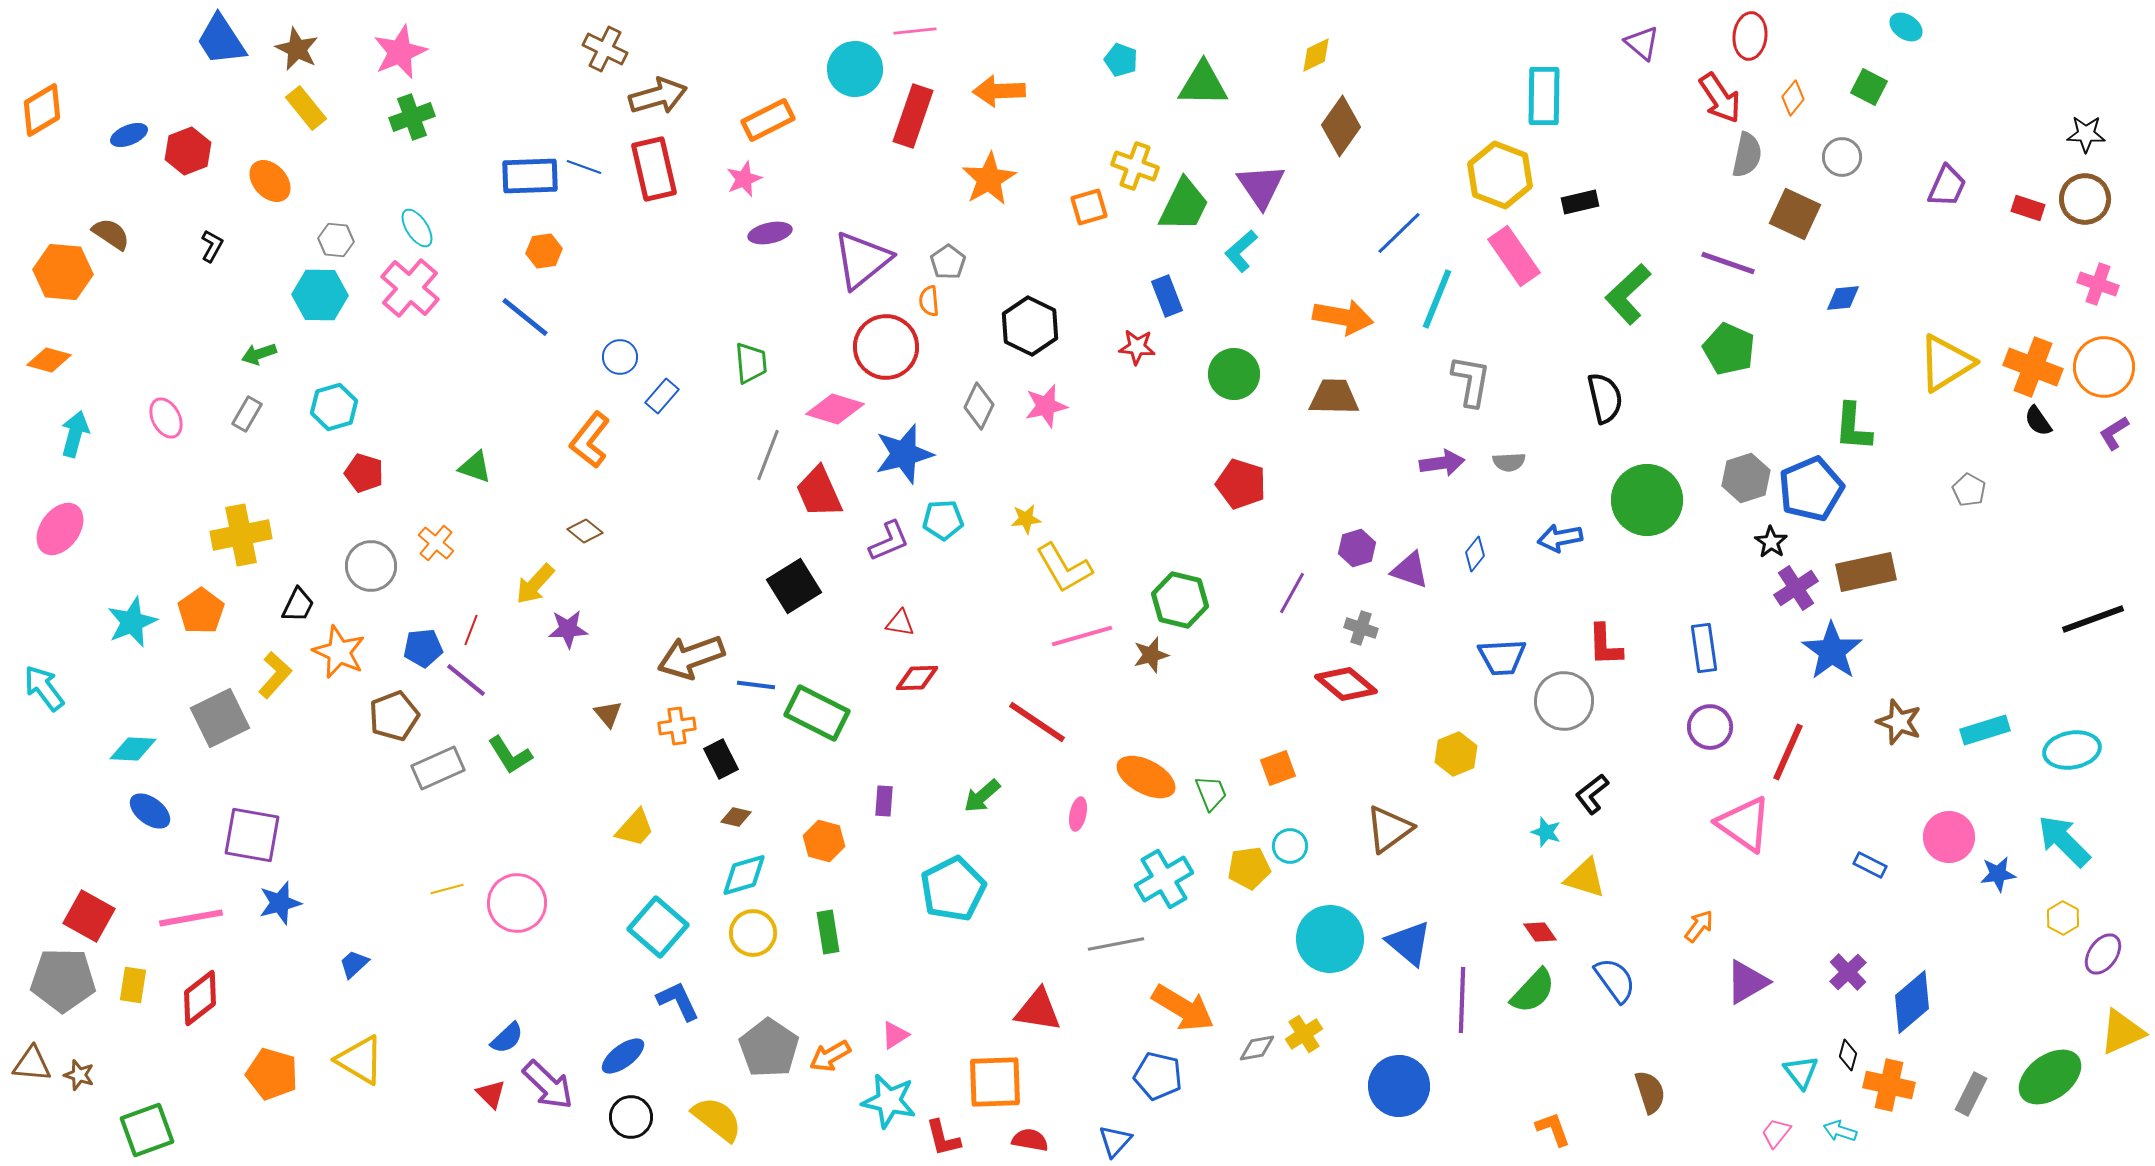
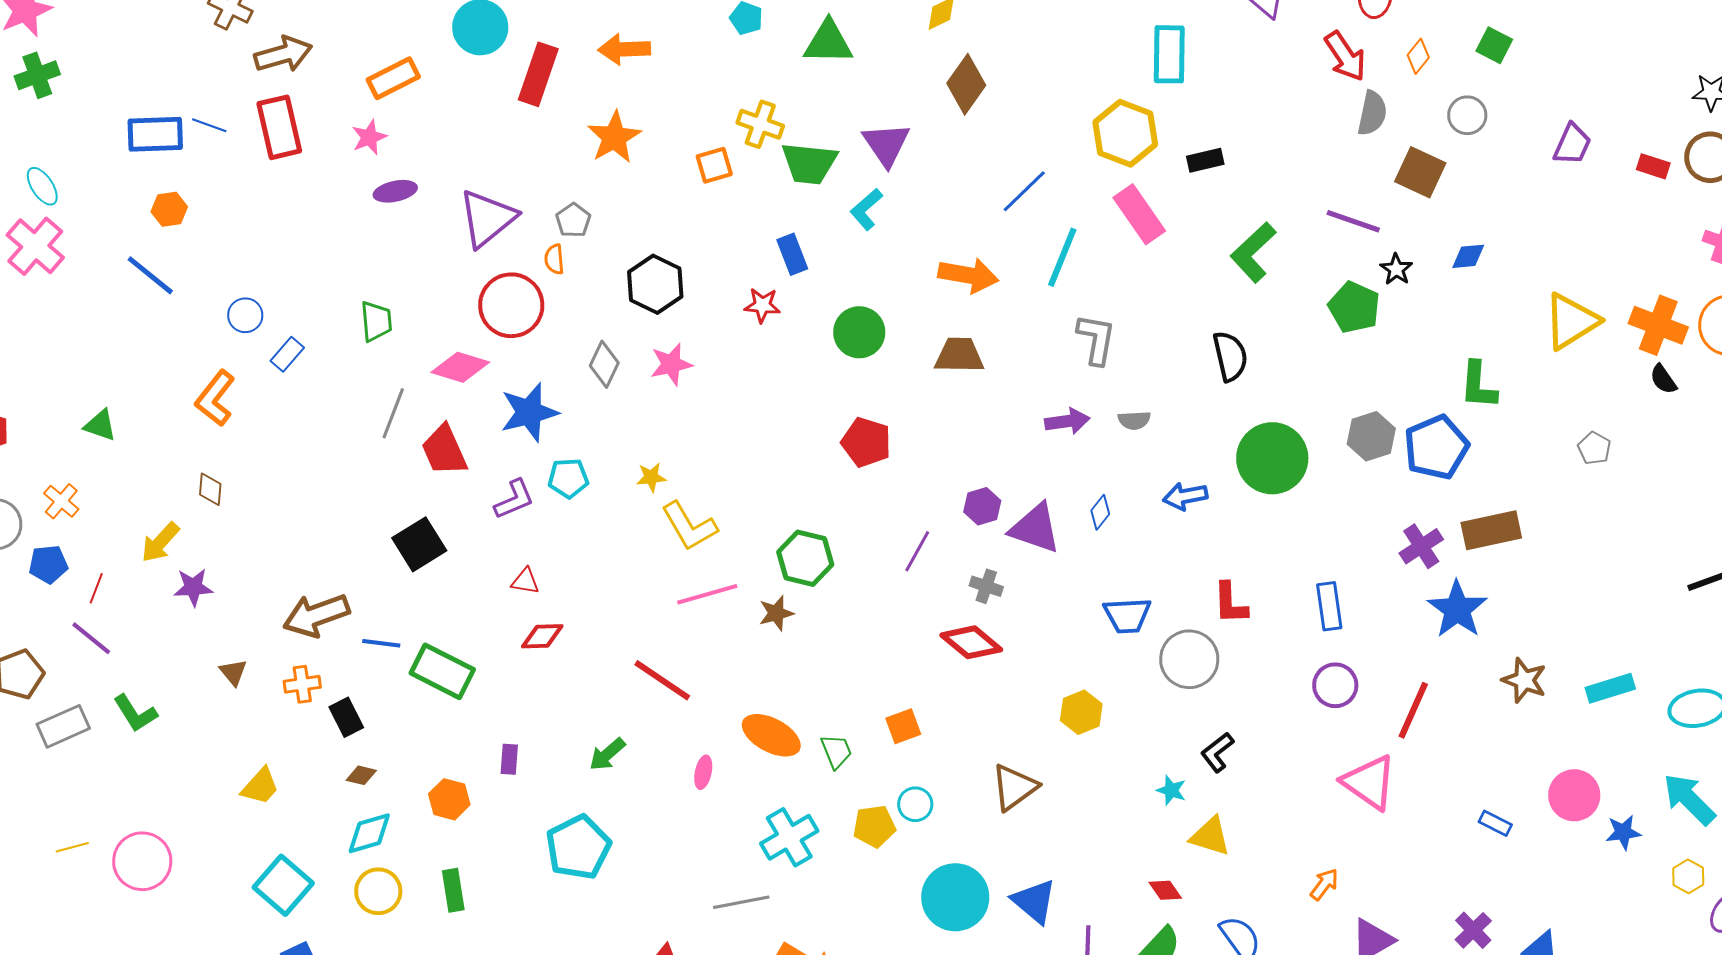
green trapezoid: (1184, 205) -> (809, 163), turned 70
brown diamond: (585, 531) -> (210, 489), turned 56
black star: (1771, 542) -> (1396, 269), moved
purple triangle: (1410, 570) -> (1035, 528), size x1.4
blue pentagon: (423, 648) -> (48, 564), moved

